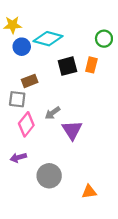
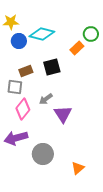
orange rectangle: (91, 65) -> (77, 48), moved, turned 32
black square: (67, 66) -> (52, 67), moved
purple arrow: (18, 157) -> (16, 138), size x1.6
orange triangle: (89, 192) -> (78, 168), turned -32

